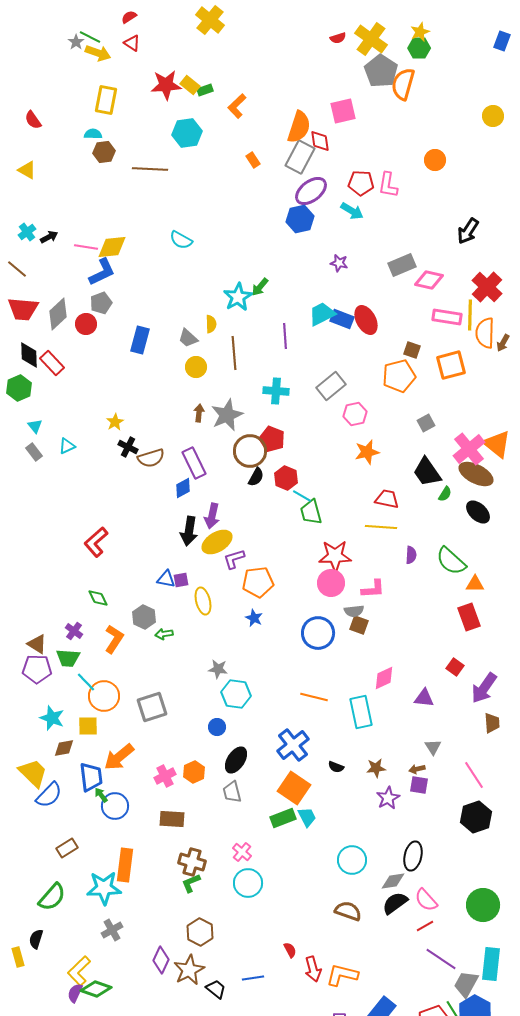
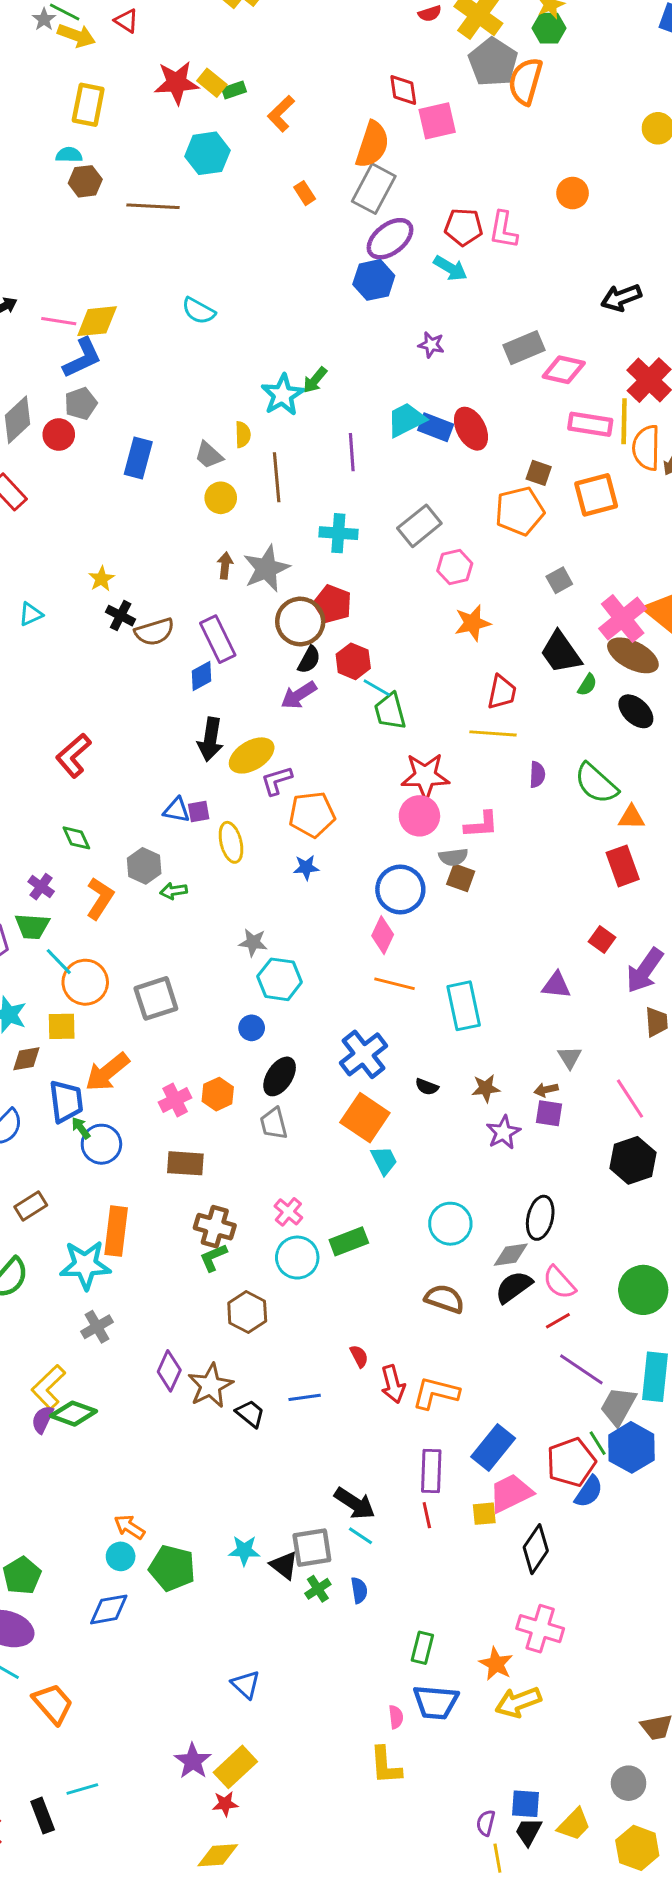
red diamond: (320, 141) -> (403, 90), moved
black arrow: (468, 231) -> (621, 298), turned 36
red trapezoid: (387, 499) -> (502, 692), turned 90
purple arrow: (212, 516) -> (299, 695), moved, turned 45
blue star: (254, 618) -> (306, 867), turned -30
pink diamond: (384, 678) -> (383, 935), moved, turned -40
green rectangle: (283, 818) -> (349, 1241), moved
brown hexagon: (200, 932) -> (247, 1312), moved

